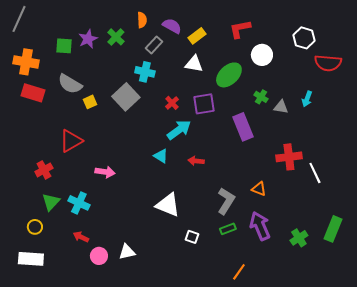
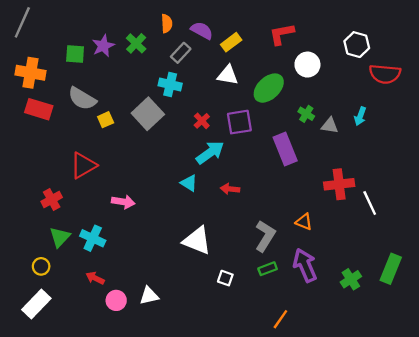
white rectangle: (31, 259) -> (36, 304), turned -50

